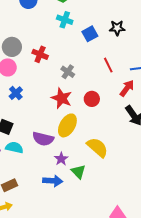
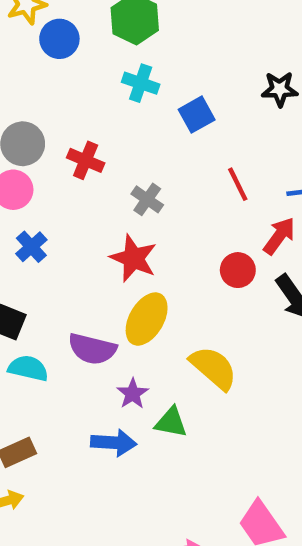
black star: (117, 28) -> (280, 89), moved
red circle: (92, 99) -> (238, 270), moved
green triangle: (78, 172) -> (171, 422), turned -35

